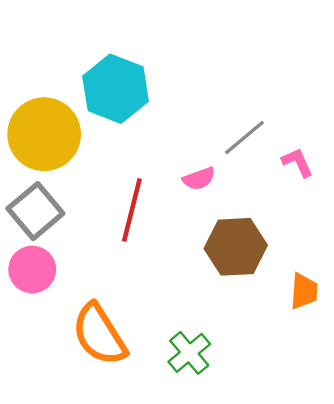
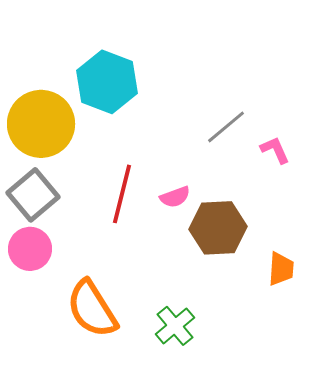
pink semicircle: (199, 179) -> (175, 197), moved

